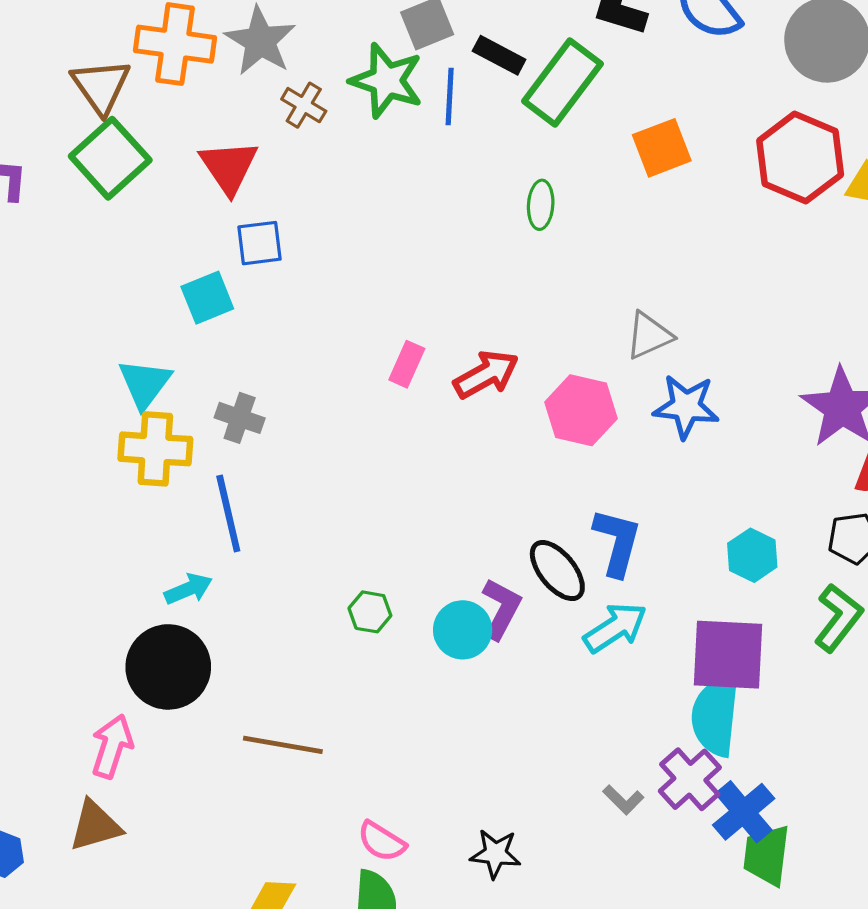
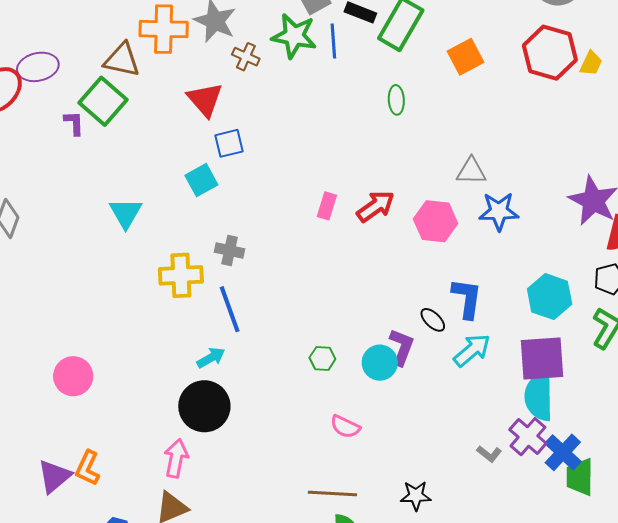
brown triangle: (101, 86) -> (122, 60), turned -36
green square: (110, 158) -> (103, 101), moved
gray triangle: (649, 336) -> (471, 171), turned 32
cyan triangle: (145, 384) -> (126, 213), moved
cyan hexagon: (752, 555) -> (550, 297), size x1.4
black ellipse: (557, 571) -> (433, 320), size x0.7
brown line: (283, 745) -> (332, 494), moved
pink semicircle: (382, 841) -> (345, 427), moved

